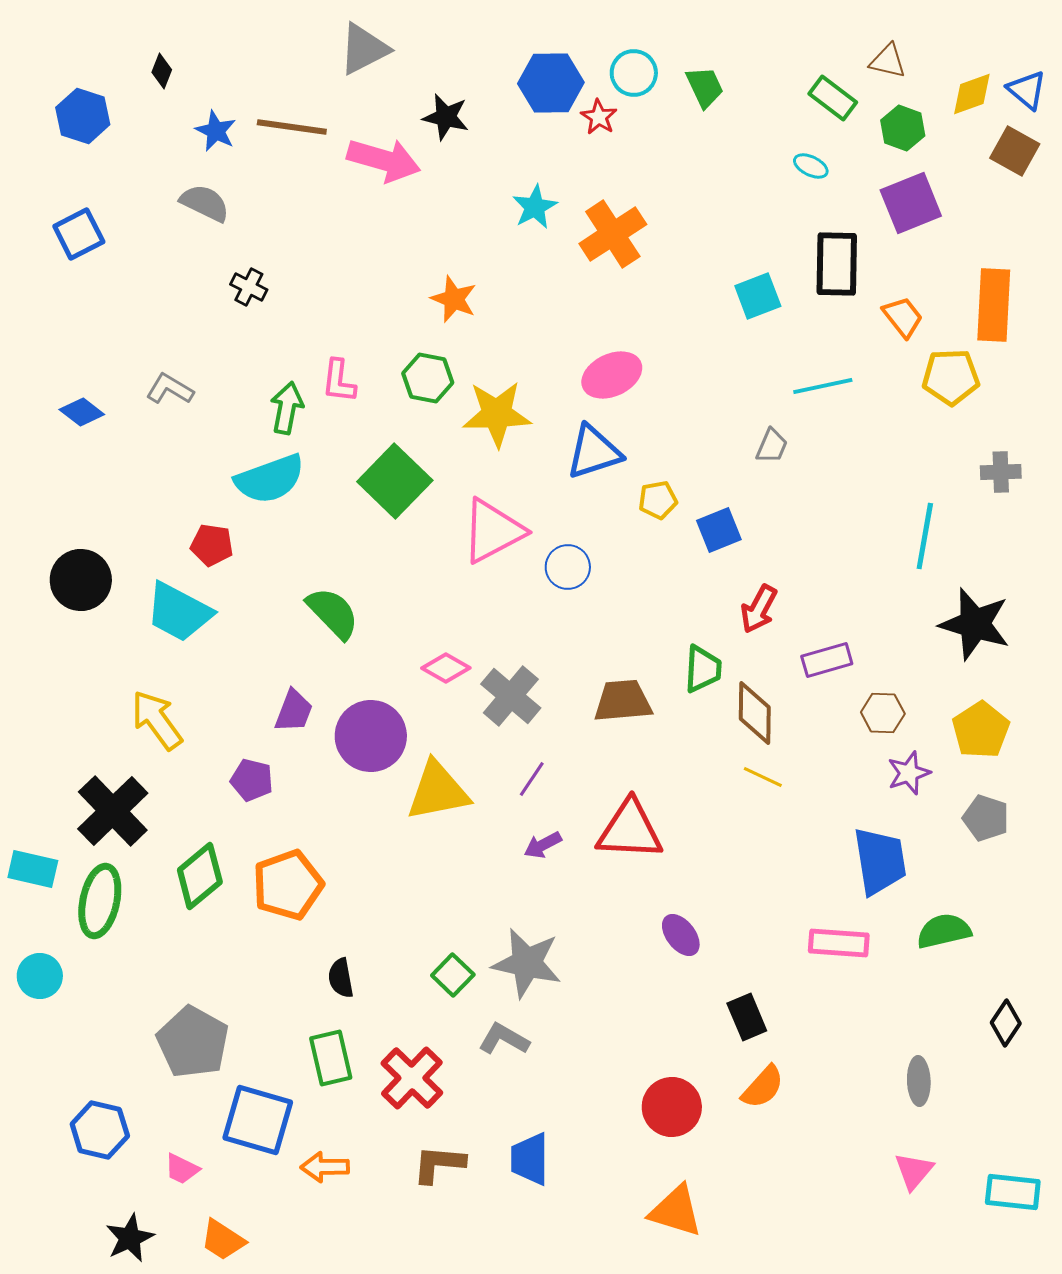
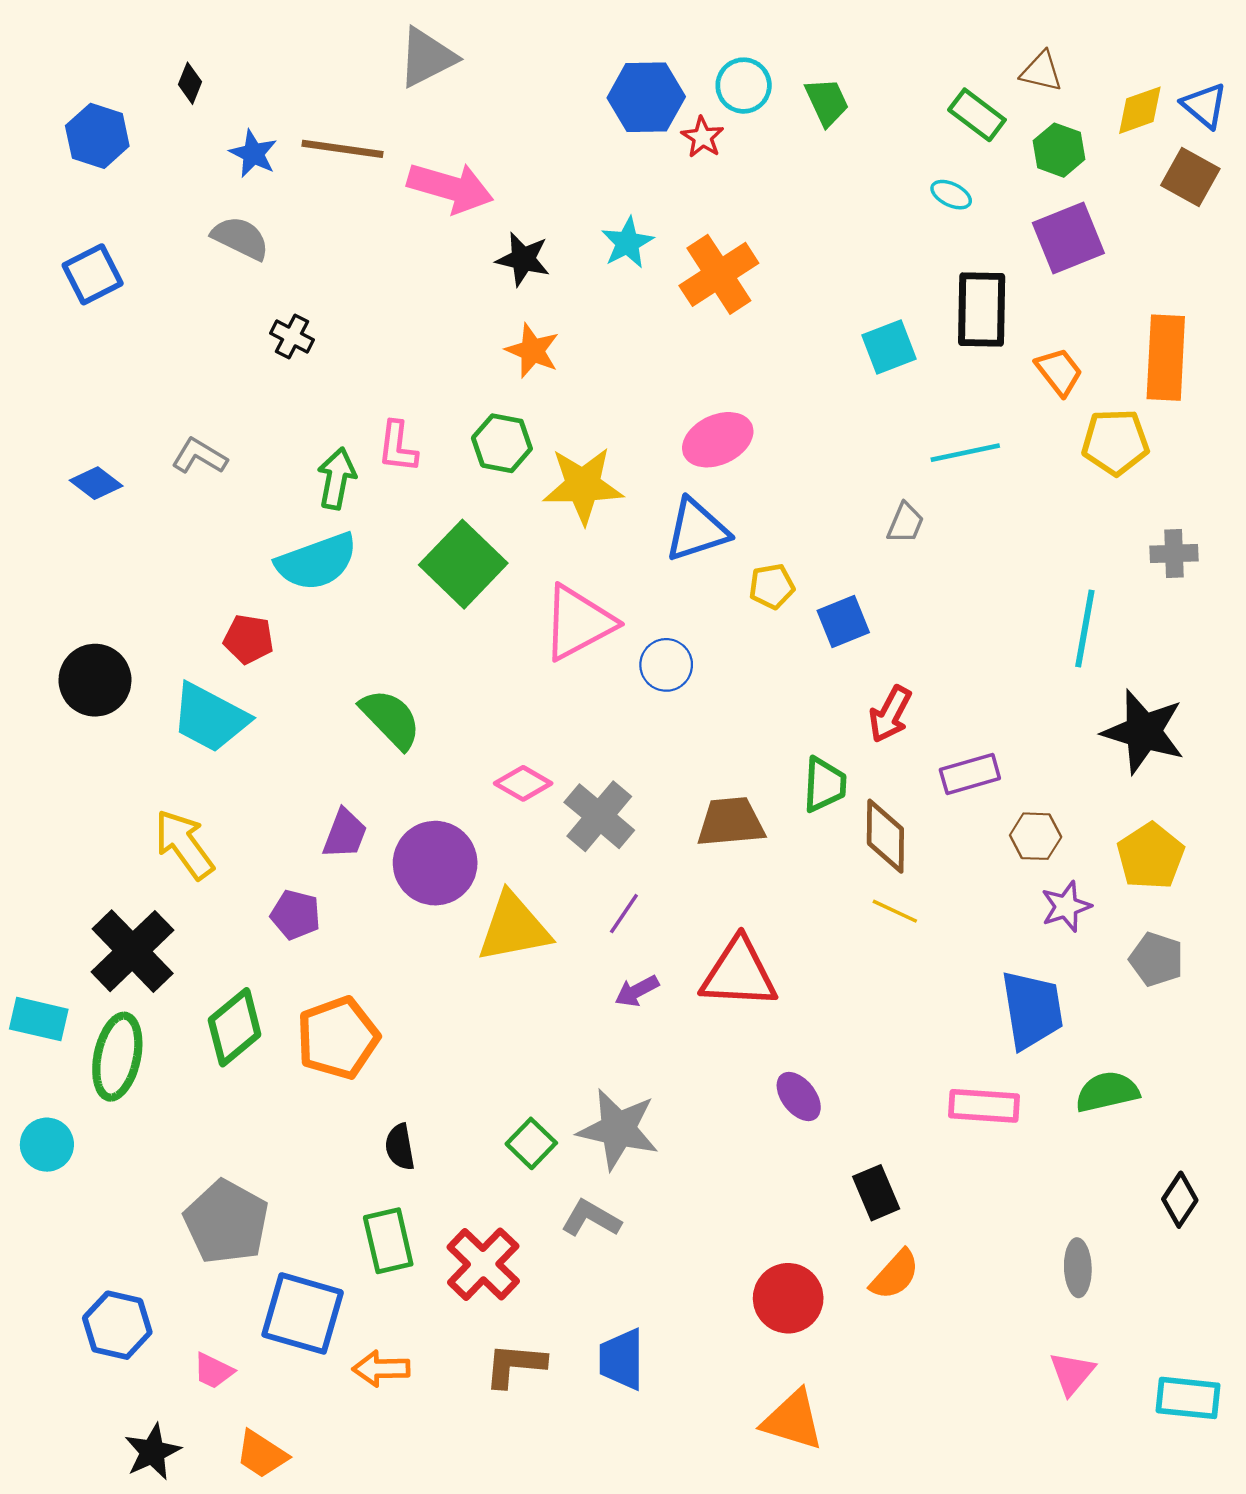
black star: (446, 117) -> (523, 259), moved

